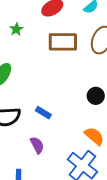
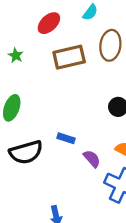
purple semicircle: (37, 145) -> (92, 159), moved

